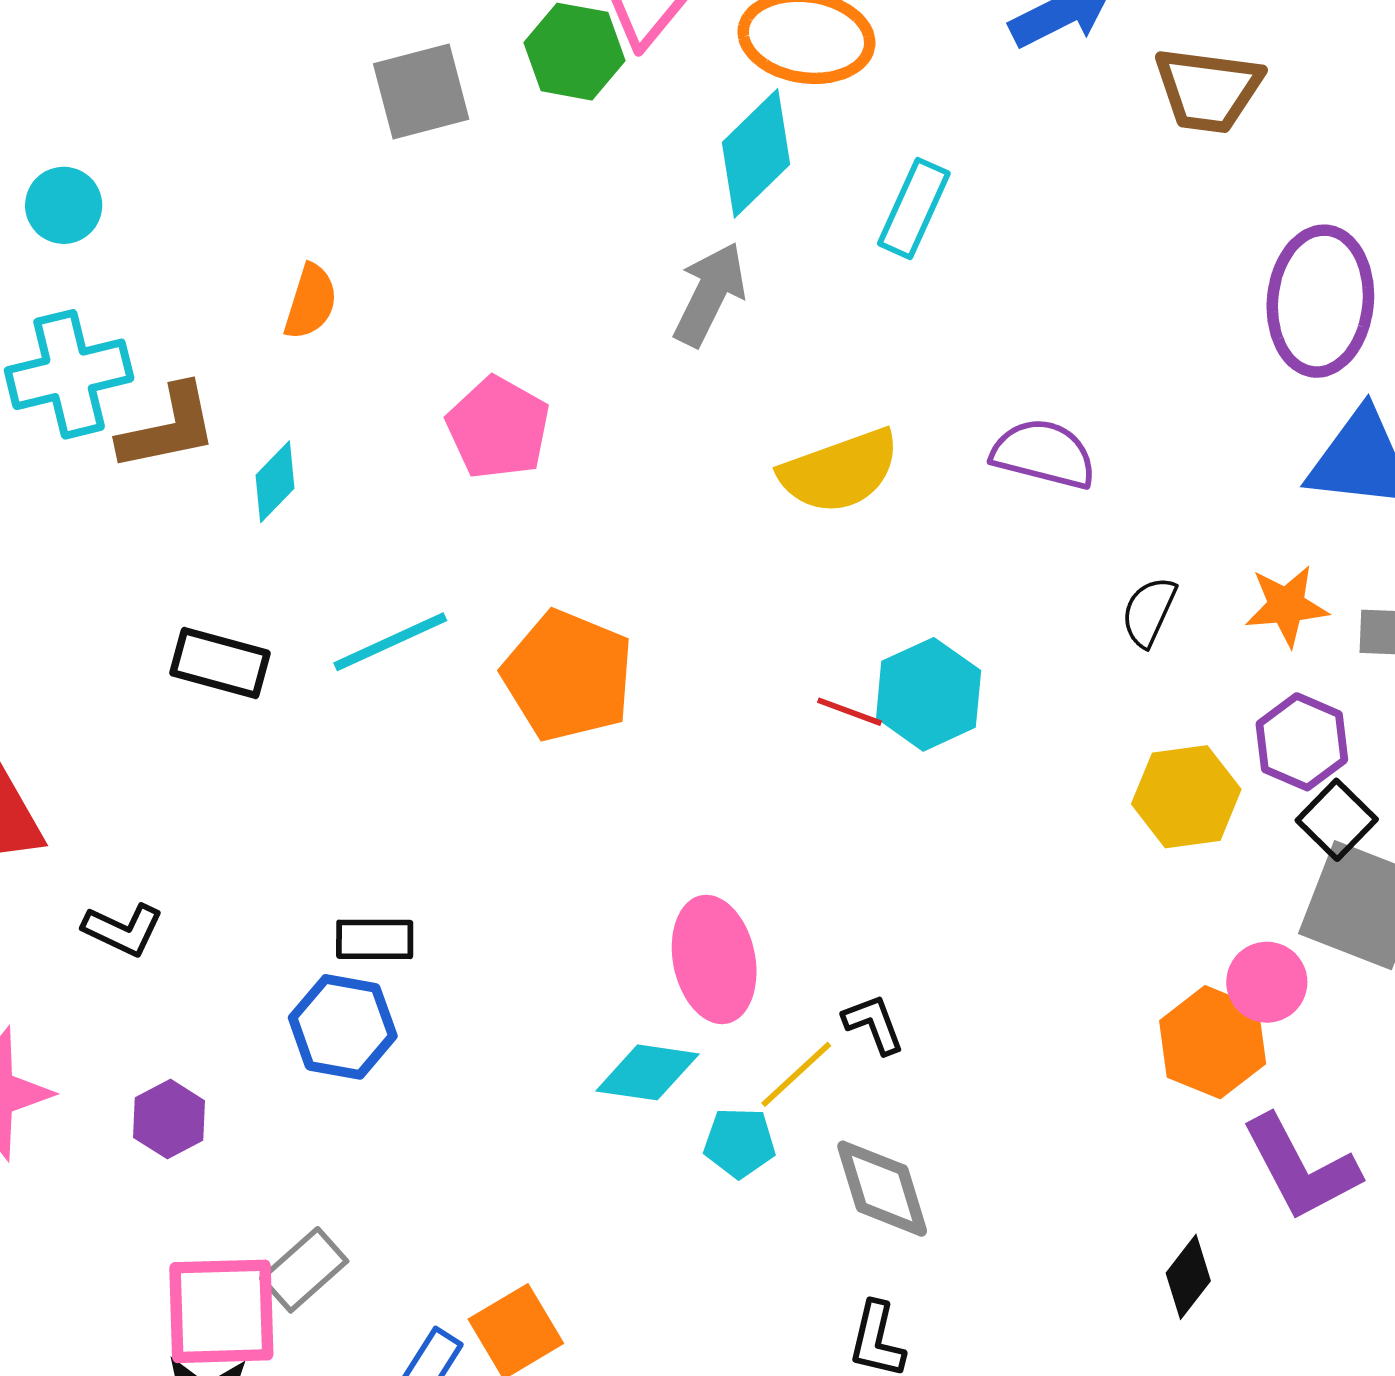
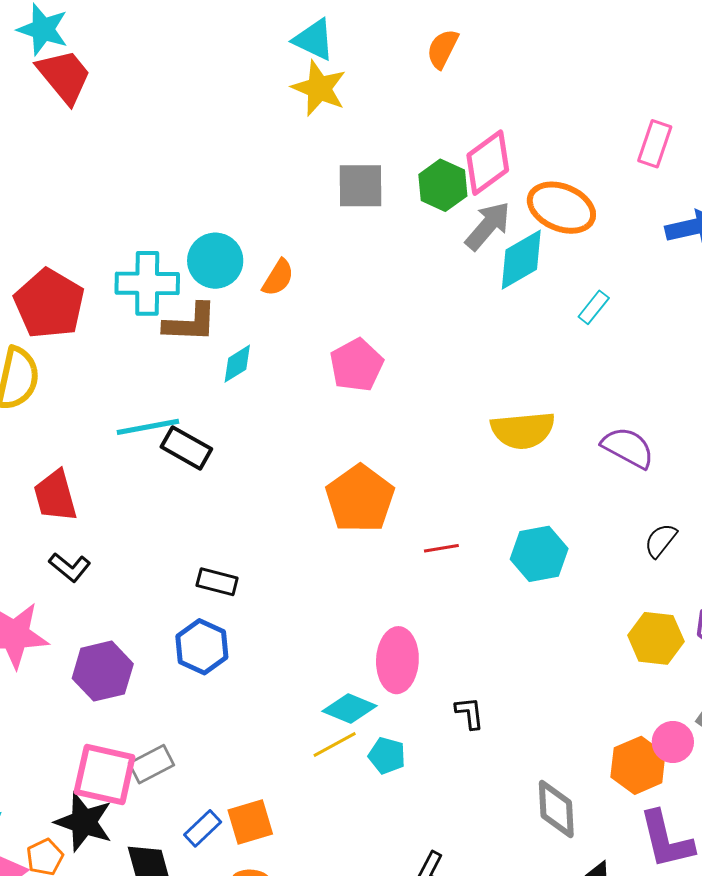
cyan circle: (64, 205) -> (215, 261), moved, size x1.4
cyan rectangle: (914, 208) -> (594, 307), size x0.7
gray arrow: (710, 294) -> (488, 226), moved
cyan line: (390, 642) -> (148, 427), moved
red line: (849, 712) -> (441, 548), moved, turned -44
black L-shape: (123, 930) -> (70, 567), moved
black rectangle: (375, 939) -> (217, 582), moved
yellow line: (796, 1074) -> (335, 744), moved
purple hexagon: (169, 1119) -> (103, 671), size x1.5
gray diamond: (882, 1189) -> (556, 809), moved

